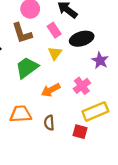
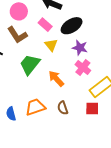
purple star: (100, 60) -> (80, 48), moved
orange arrow: (51, 90) -> (56, 79), turned 90

